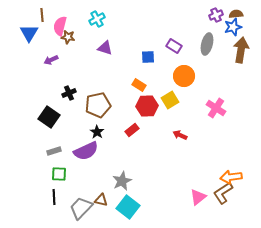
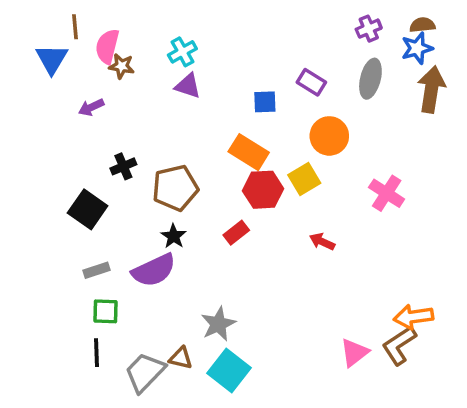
purple cross: (216, 15) -> (369, 29), moved
cyan cross: (97, 19) -> (182, 52), moved
orange rectangle: (139, 85) -> (249, 152), size x1.5

